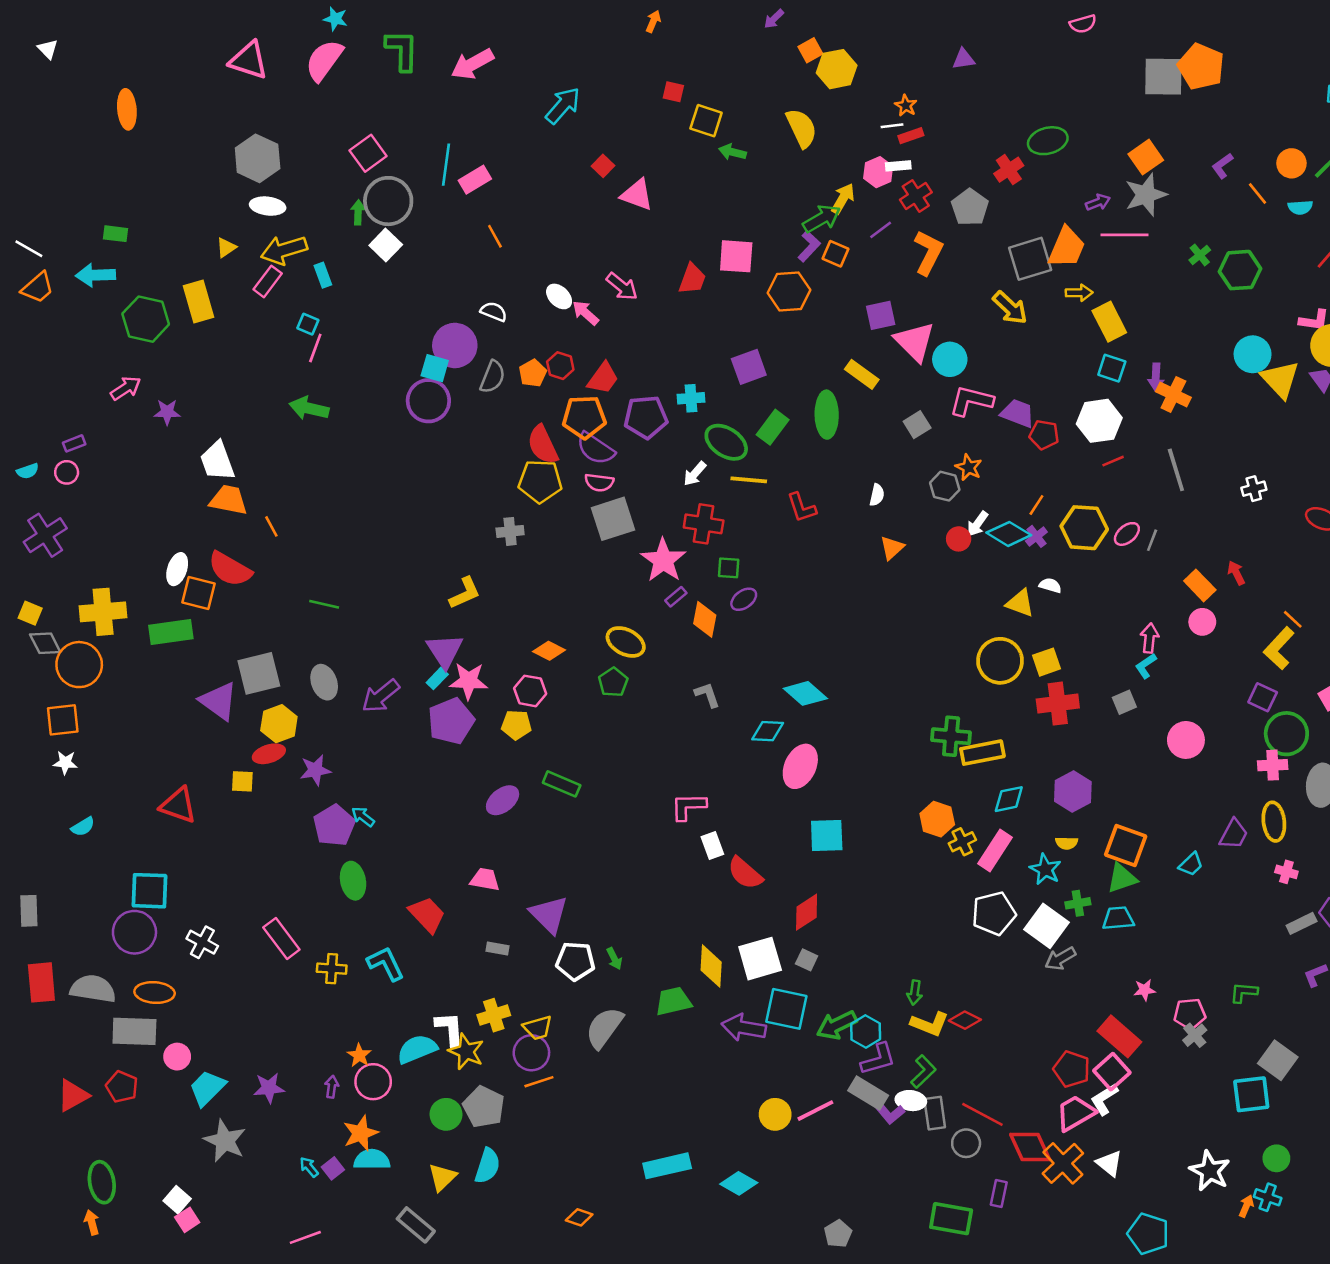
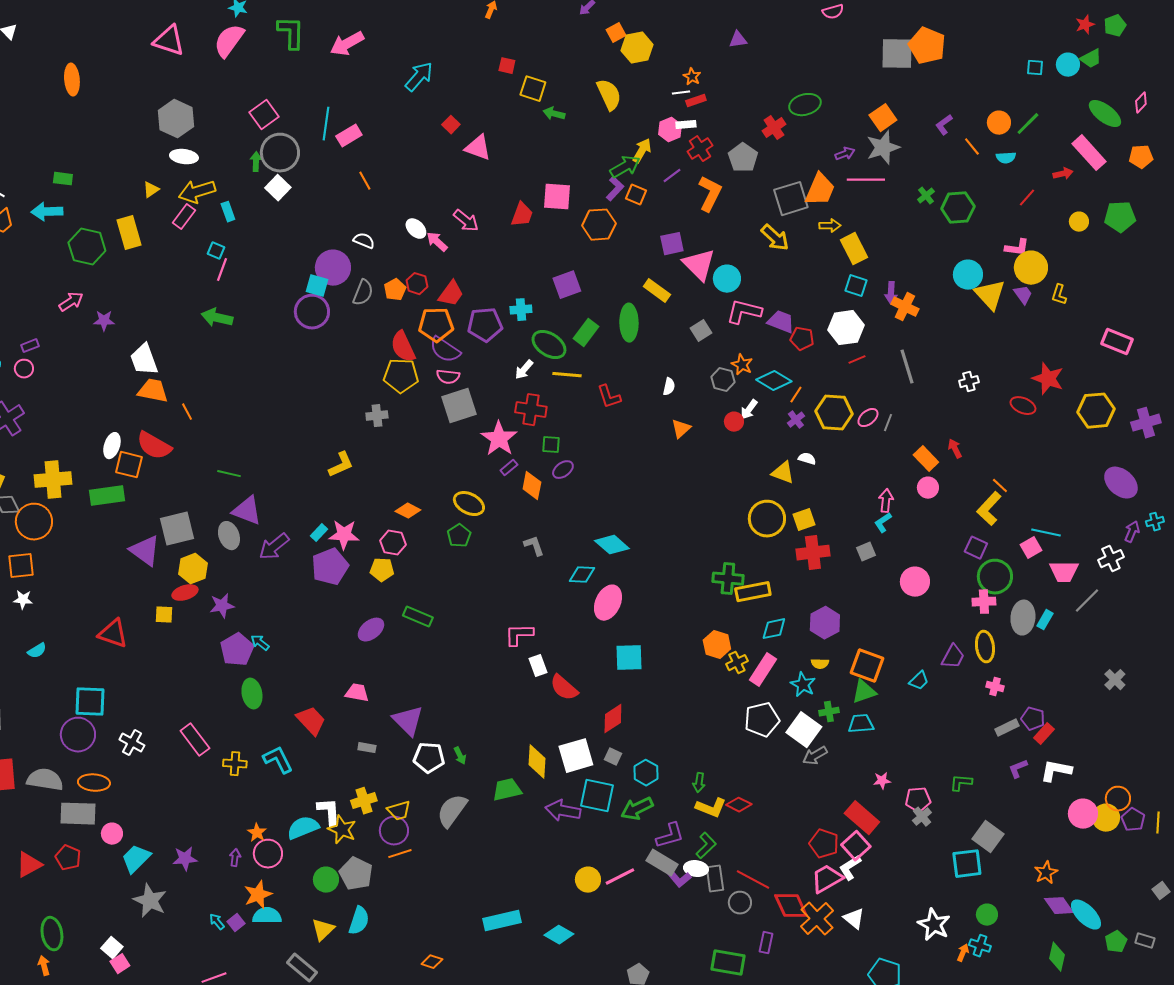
cyan diamond: (1009, 534) -> (774, 381), moved
purple triangle: (445, 651) -> (247, 511), moved, turned -36
cyan hexagon: (866, 1031) -> (646, 773), moved

